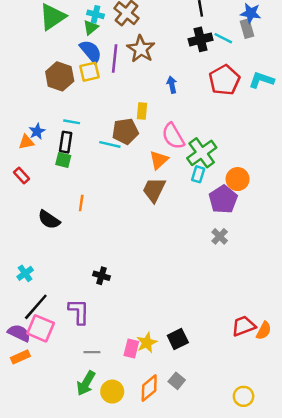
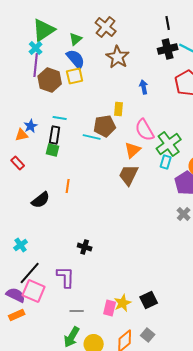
cyan cross: (95, 14) -> (36, 48), moved, turned 32
purple line: (115, 59) -> (36, 65), moved
black semicircle: (49, 220) -> (41, 200), turned -72

